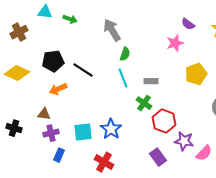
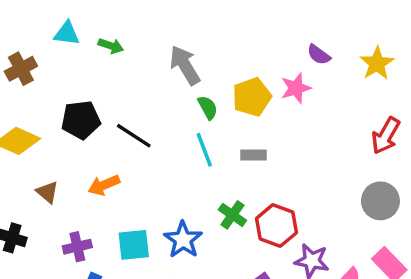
green semicircle: (125, 54) -> (208, 107), turned -48
yellow pentagon: (196, 74) -> (252, 97), moved
orange arrow: (58, 89) -> (104, 185), moved
green cross: (144, 103) -> (232, 215), moved
brown triangle: (44, 114) -> (47, 192), moved, turned 32

